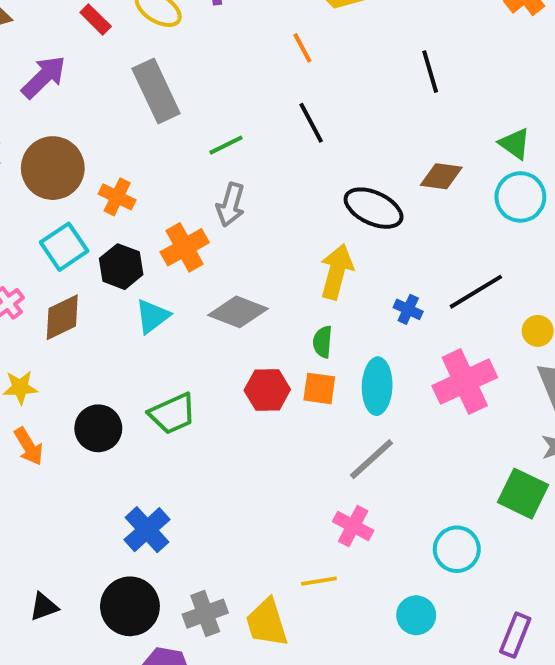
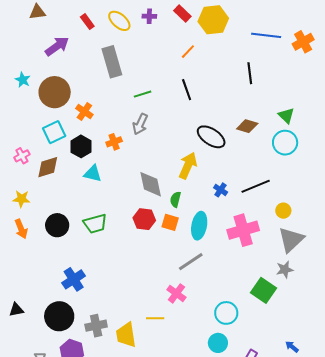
orange line: (302, 48) -> (188, 52), turned 63
orange cross: (185, 247) -> (114, 142), size x0.7
gray diamond: (238, 312) -> (151, 184), moved, turned 48
cyan triangle: (152, 316) -> (93, 174), turned 42
cyan circle: (416, 615) -> (218, 343), moved

